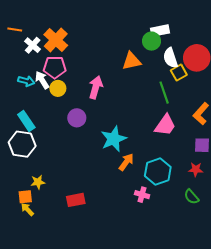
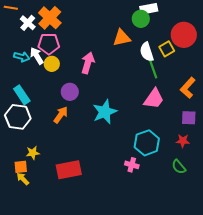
white semicircle: (170, 58) -> (147, 52), moved
orange arrow: (126, 162) -> (61, 115), moved
red rectangle: (76, 200) -> (69, 170), size x1.4

